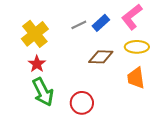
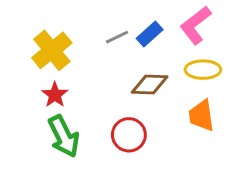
red circle: (82, 103) -> (129, 135), moved

